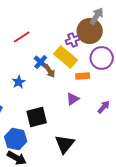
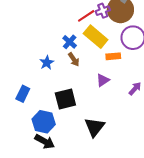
red line: (22, 37) -> (86, 16), moved
purple cross: (73, 40) -> (103, 11), moved
brown arrow: (50, 71) -> (74, 59), moved

